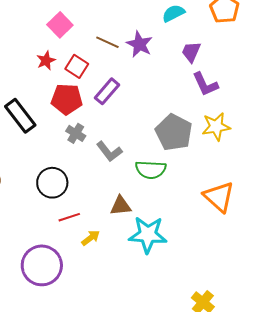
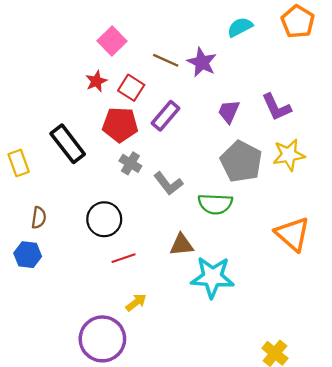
purple trapezoid: (191, 52) -> (229, 112), moved
yellow arrow: (91, 238) -> (136, 302), moved
purple circle: (42, 265) -> (102, 339), moved

